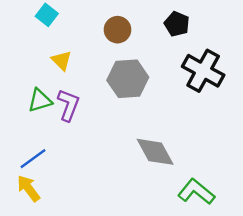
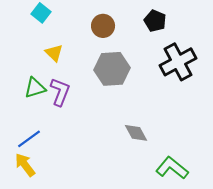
black cross: (203, 71) -> (178, 62), turned 33
gray diamond: (155, 152) -> (136, 133), size x0.7

